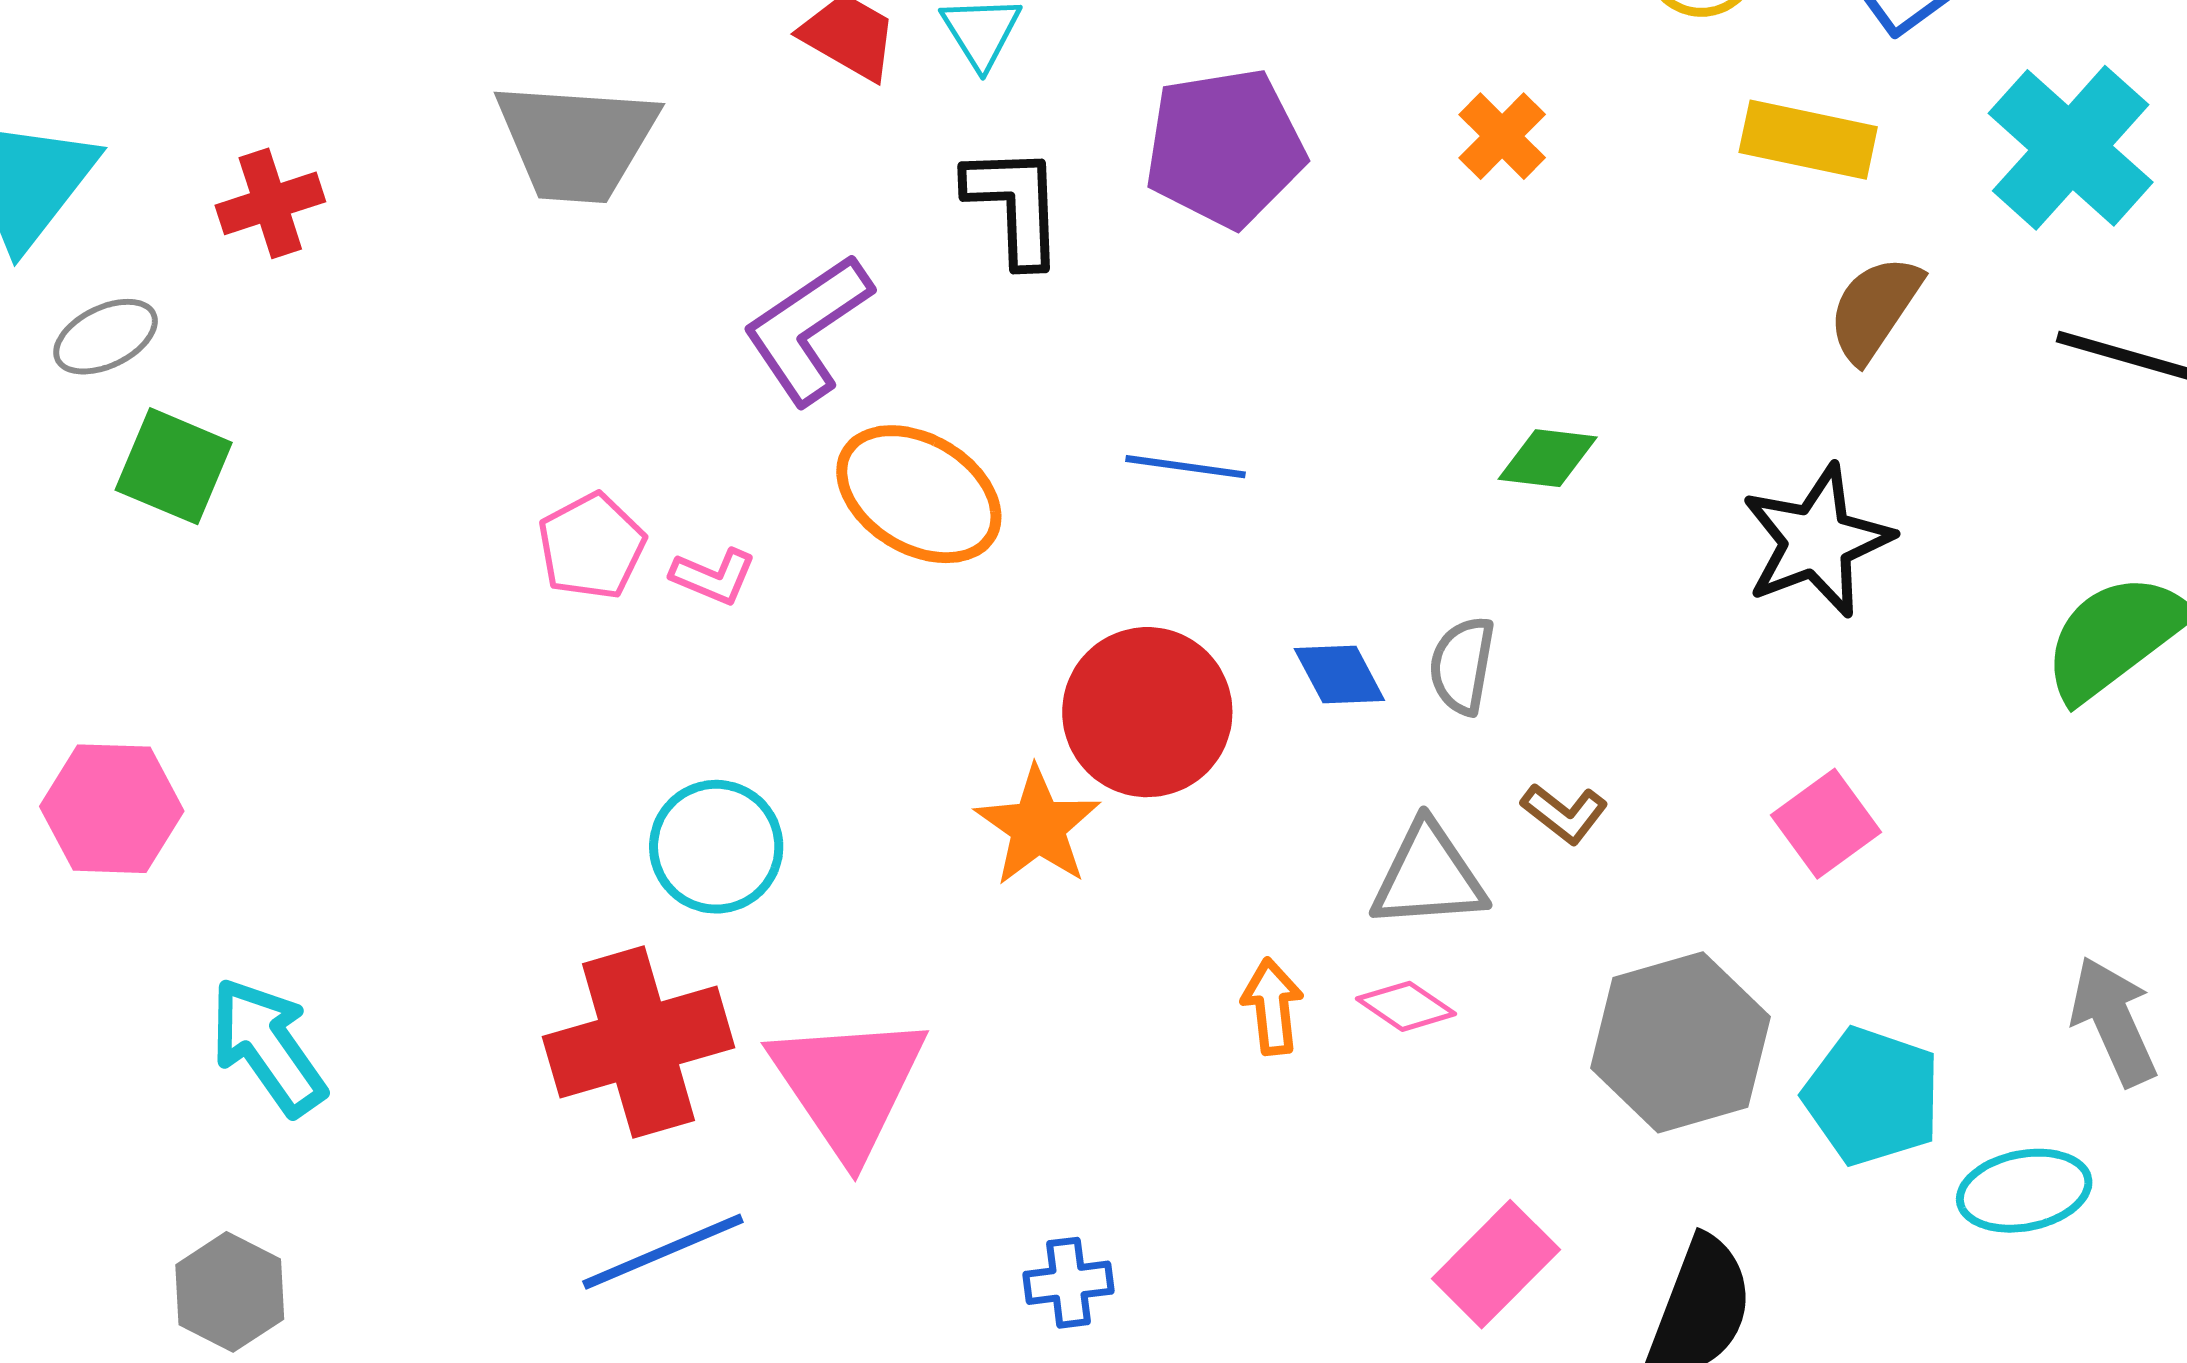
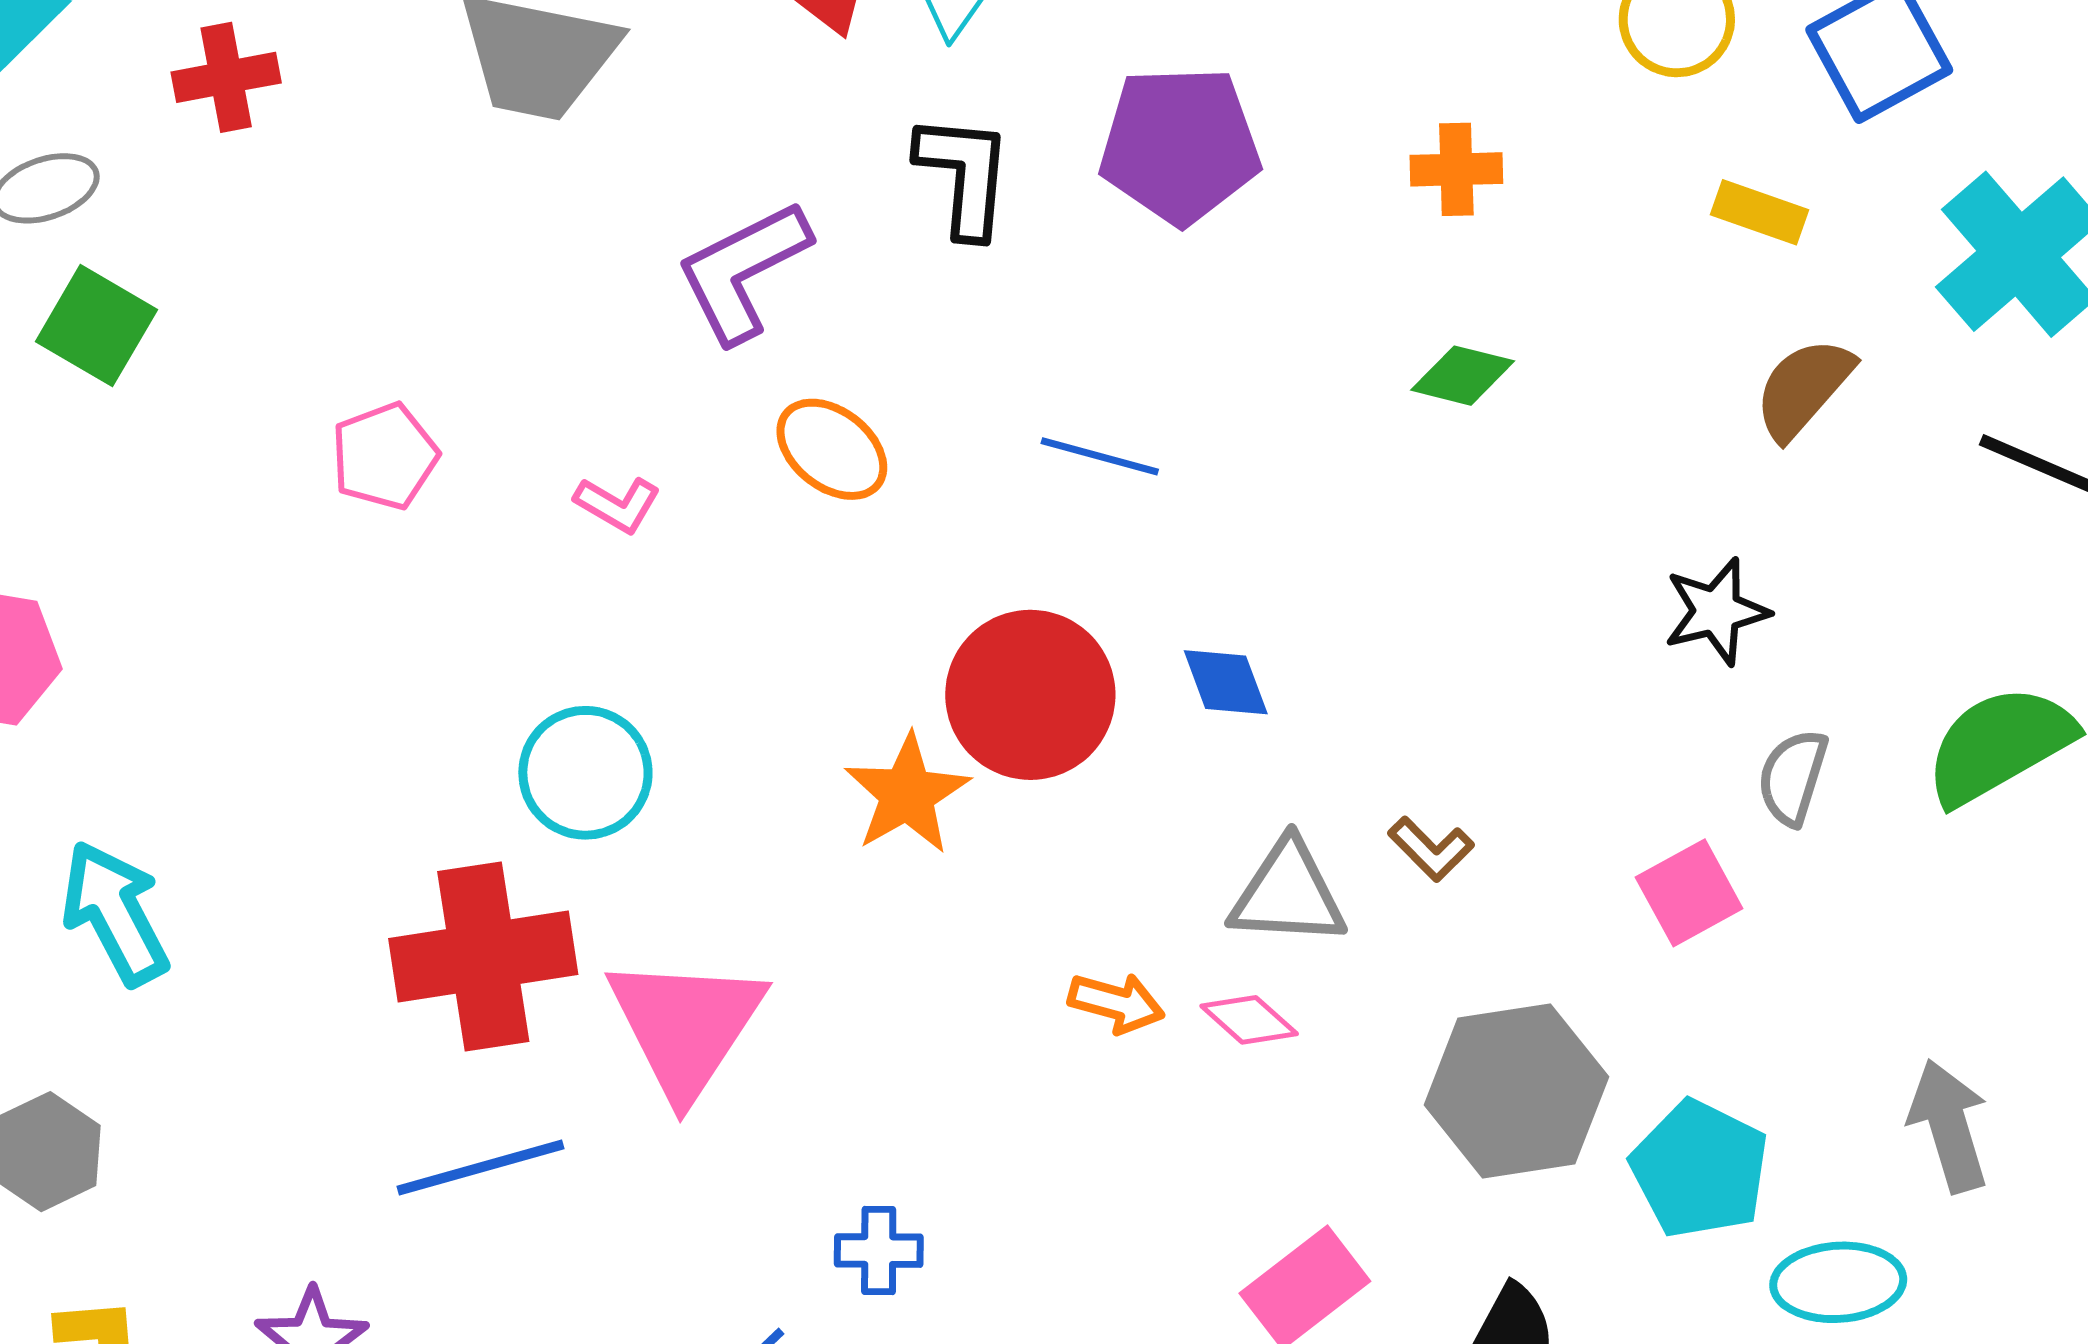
orange cross: (1502, 136) -> (1456, 169), turned 36
yellow rectangle: (1808, 140) -> (1759, 212), size x0.7
green diamond: (1548, 458) -> (1463, 376), moved
orange ellipse: (919, 494) -> (832, 449), size x0.7
black star: (1817, 541) -> (1716, 611), size x0.7
pink pentagon: (592, 546) -> (385, 456), moved
gray semicircle: (1462, 665) -> (1793, 777), moved
orange arrow: (1272, 1006) -> (1116, 1003), turned 104

